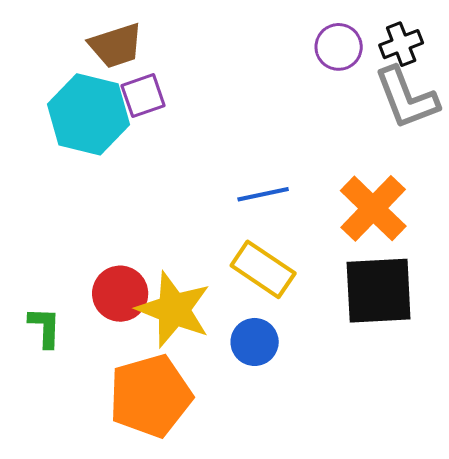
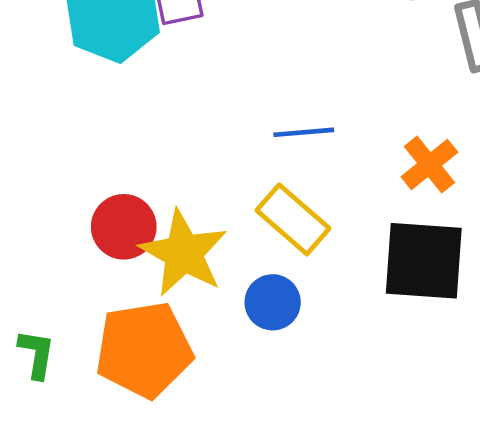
orange cross: (373, 208) -> (429, 165), size x0.7
green L-shape: (45, 327) -> (37, 354), moved

